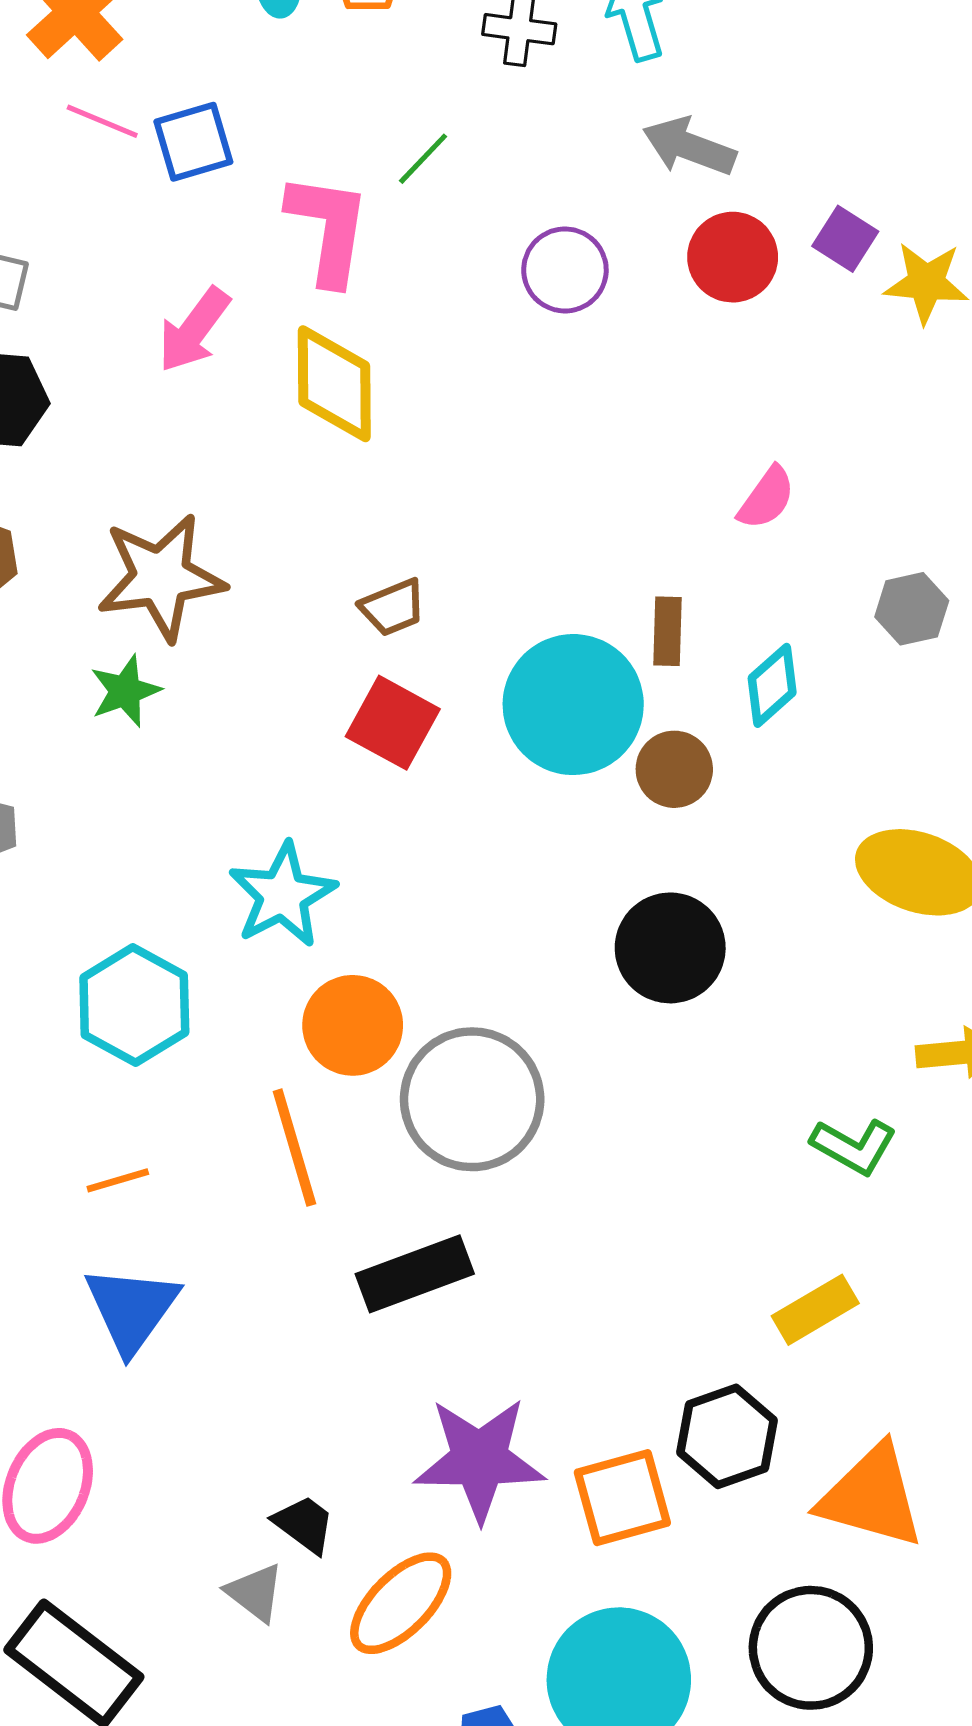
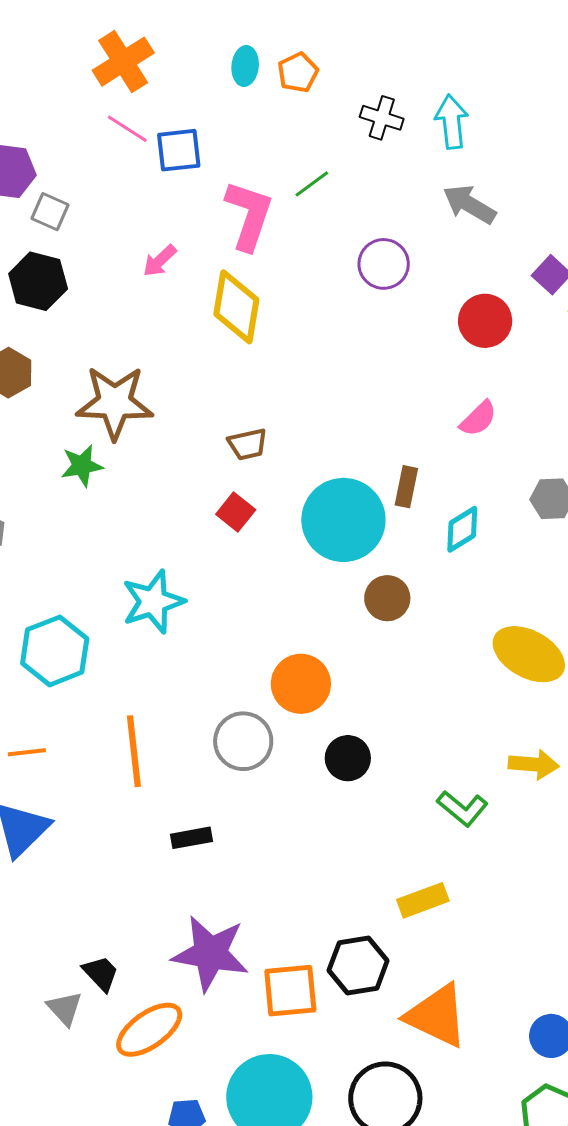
red circle: (733, 257) -> (485, 321), moved
pink arrow: (194, 330) -> (160, 261), size x0.7
red square: (393, 723) -> (236, 512), size x0.7
brown circle: (674, 769) -> (387, 598), moved
black circle: (670, 948) -> (348, 758), moved, size x0.7
orange circle: (353, 1025) -> (301, 684), moved
gray circle: (472, 1099) -> (243, 741), size x0.7
black rectangle: (415, 1274) -> (192, 838), size x0.6

